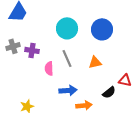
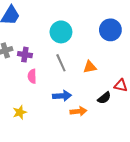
blue circle: (102, 29) -> (110, 30), moved
pink semicircle: (49, 68) -> (32, 76), moved

